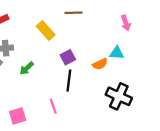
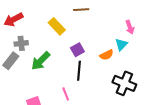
pink arrow: (126, 23) -> (130, 27), moved
cyan triangle: (117, 53) -> (121, 44), turned -48
green arrow: (27, 68) -> (41, 61), size x1.5

